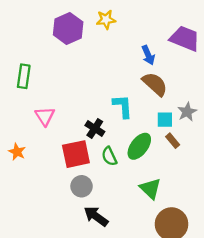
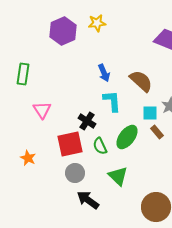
blue arrow: (148, 55) -> (104, 73), moved
orange star: (17, 152) -> (28, 158), moved
green triangle: (150, 188) -> (118, 176), moved

